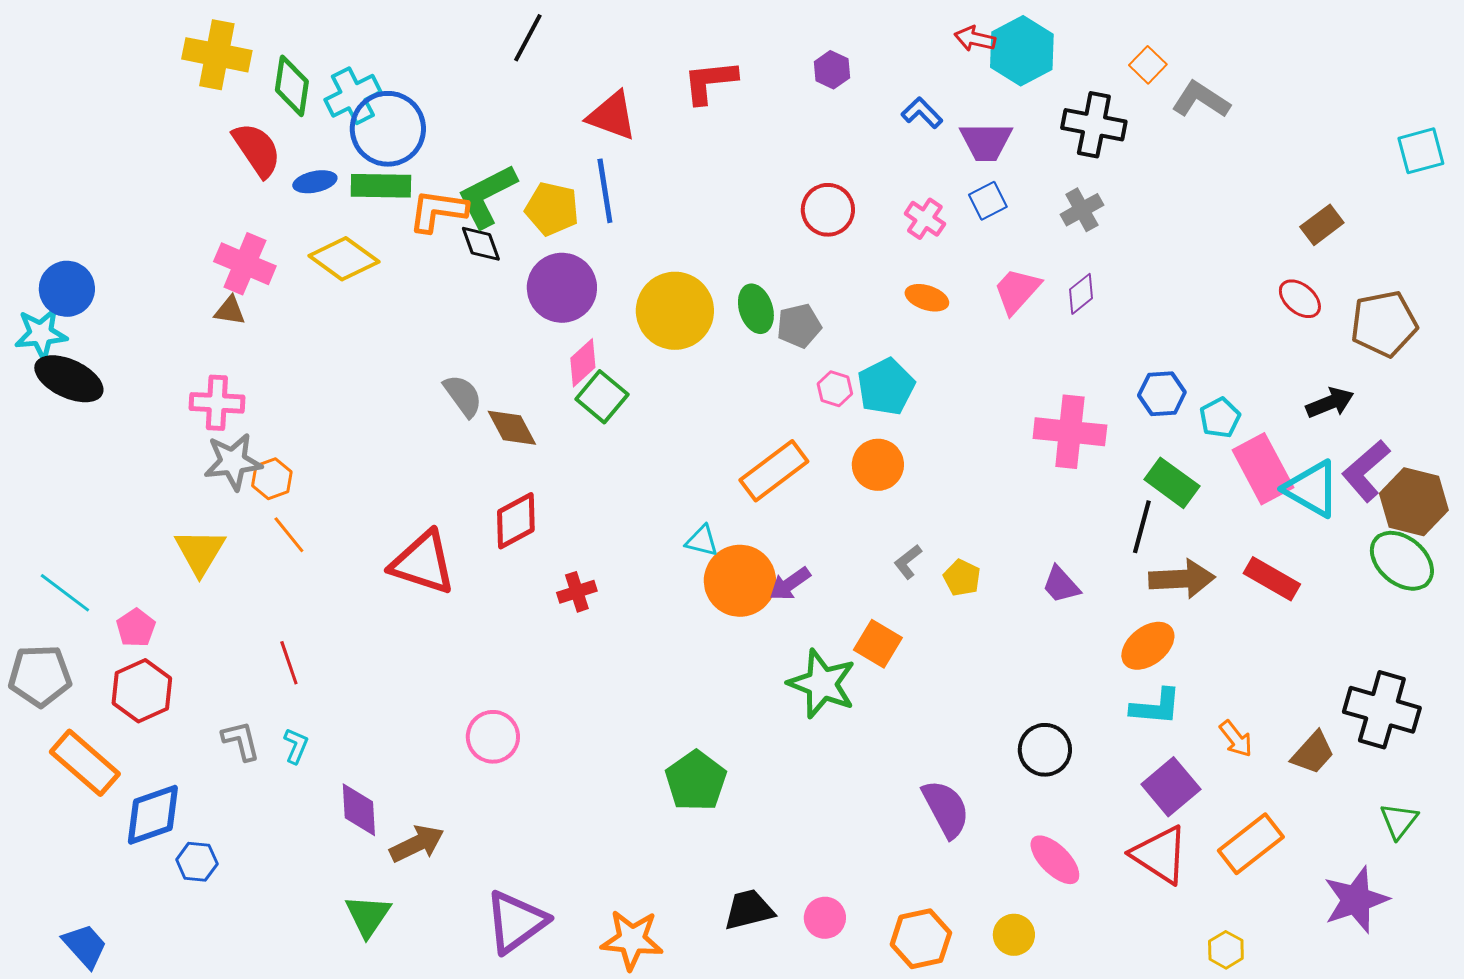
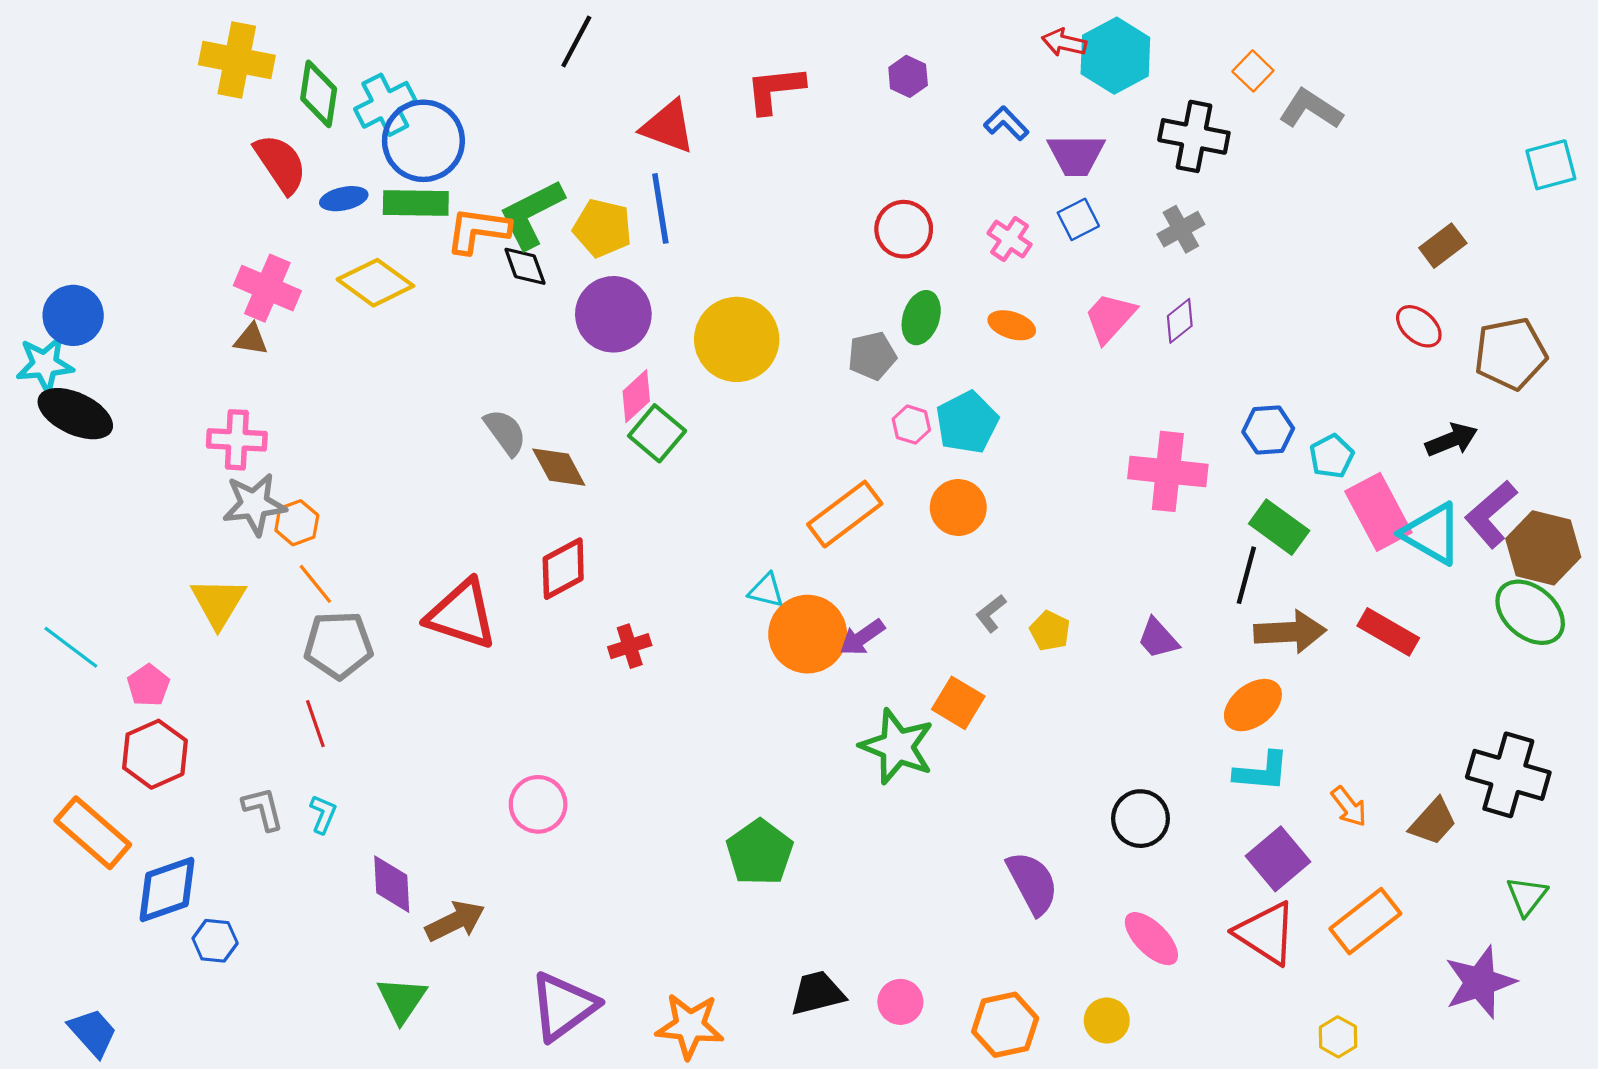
green ellipse: (756, 309) -> (921, 318), moved, turned 36
gray pentagon: (40, 676) -> (338, 645), moved

